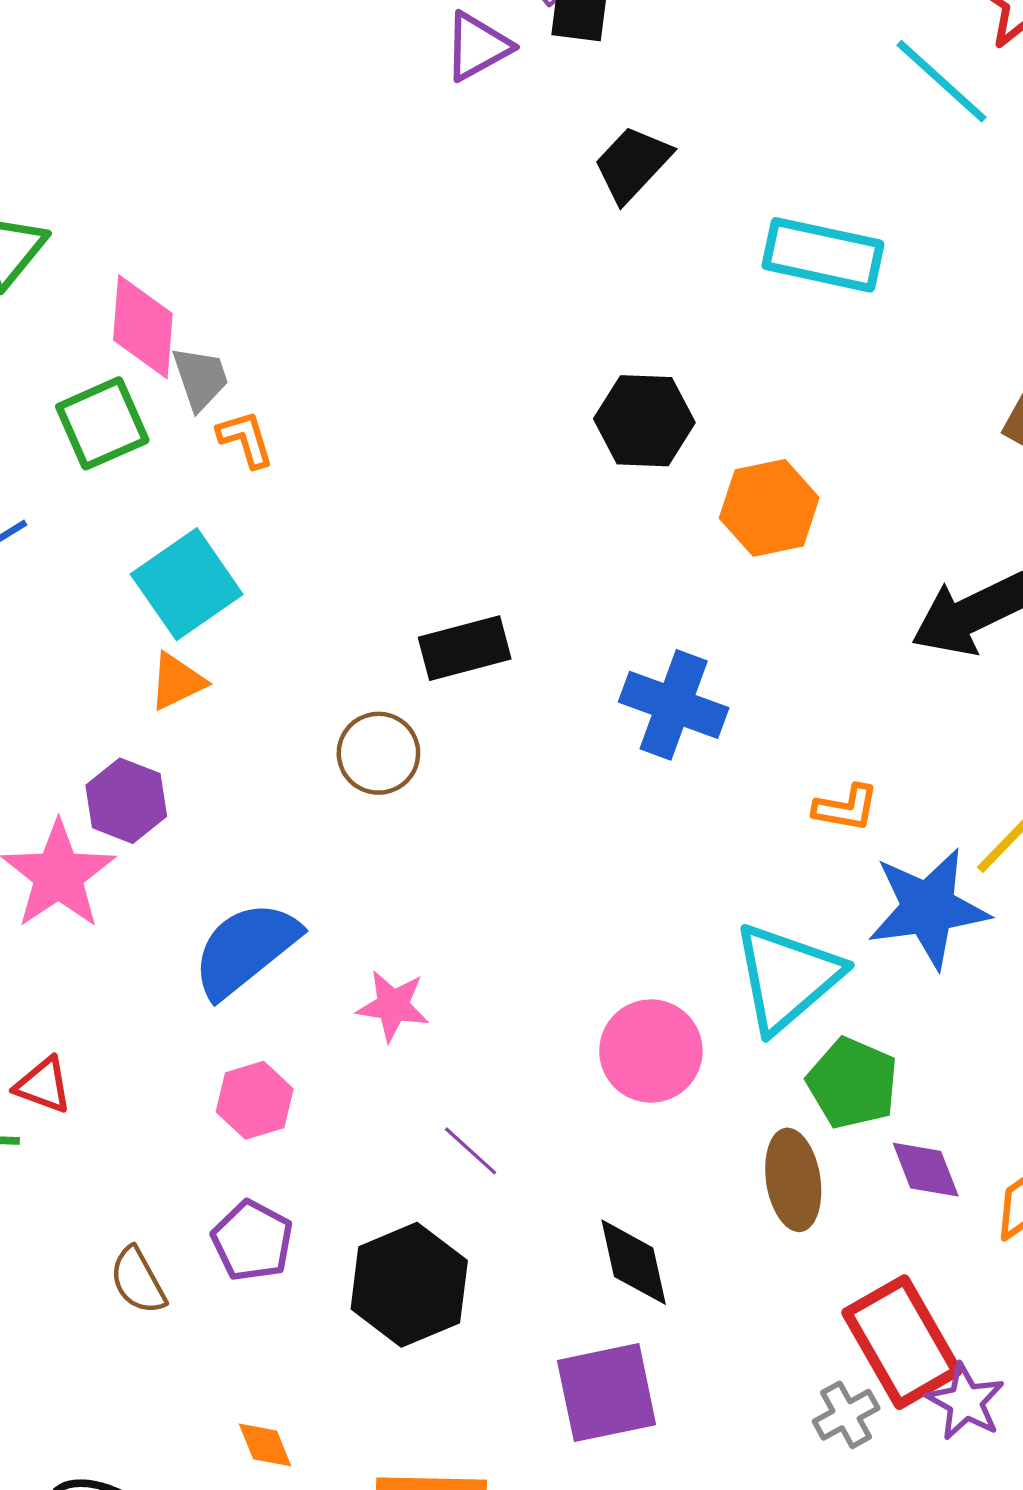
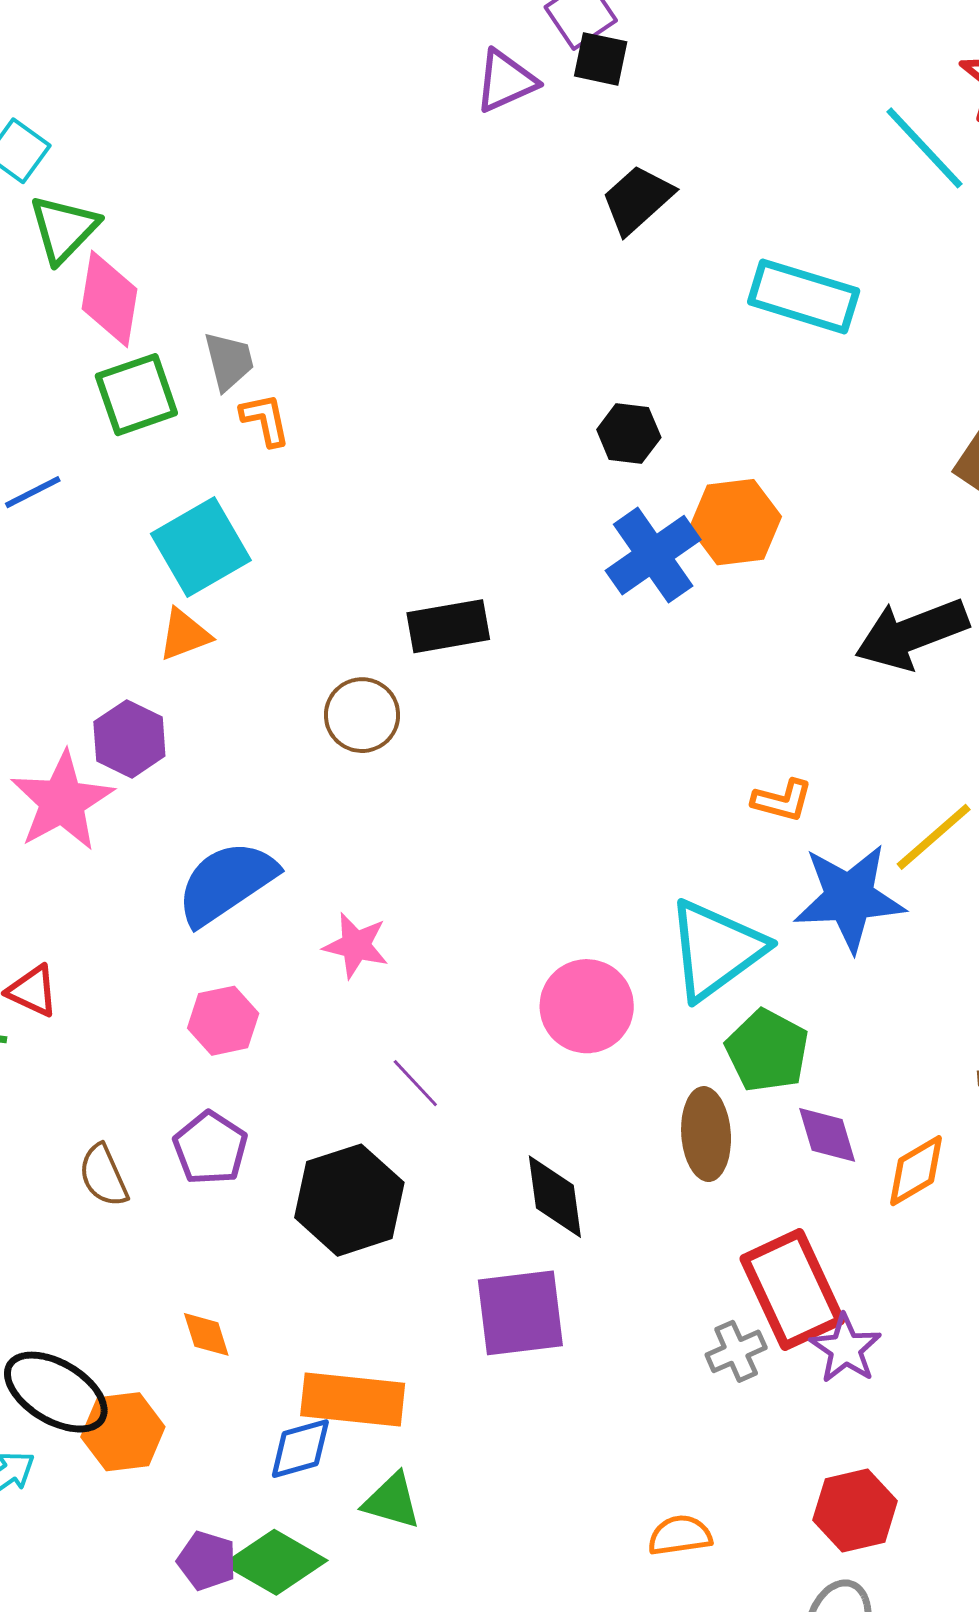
pink diamond: (143, 327) -> (109, 299), moved
black hexagon: (644, 421) -> (629, 433), size x0.7
blue cross: (674, 705) -> (653, 555), moved, turned 30

